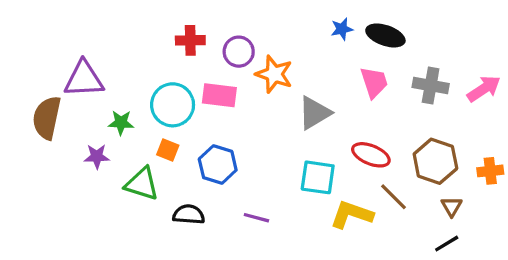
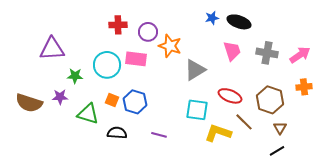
brown semicircle: (47, 118) -> (29, 103), moved, turned -84
orange square: (168, 150) -> (112, 100), moved
orange cross: (490, 171) -> (304, 87), moved

